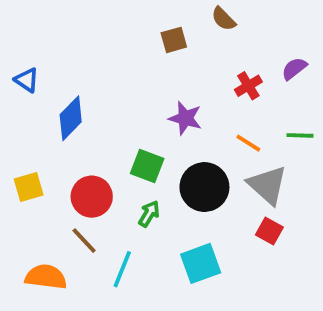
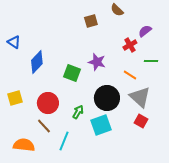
purple semicircle: (294, 69) -> (145, 31), moved
green line: (300, 135) -> (151, 61), moved
green square: (147, 166) -> (72, 73), moved
cyan square: (201, 263) -> (101, 125), moved

